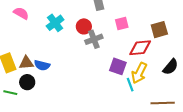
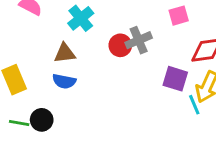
red circle: (84, 26) -> (120, 45), moved
brown triangle: (26, 63) -> (65, 53), moved
black circle: (27, 82) -> (42, 120), moved

